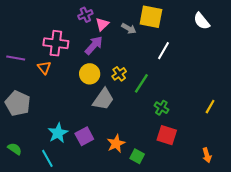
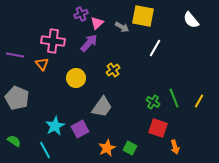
yellow circle: (90, 74) -> (76, 78), moved
green line: (141, 83) -> (174, 98), moved, turned -54
gray trapezoid: (103, 99) -> (102, 107), moved
orange star: (116, 144) -> (107, 148), moved
orange arrow: (207, 155) -> (175, 147), moved

